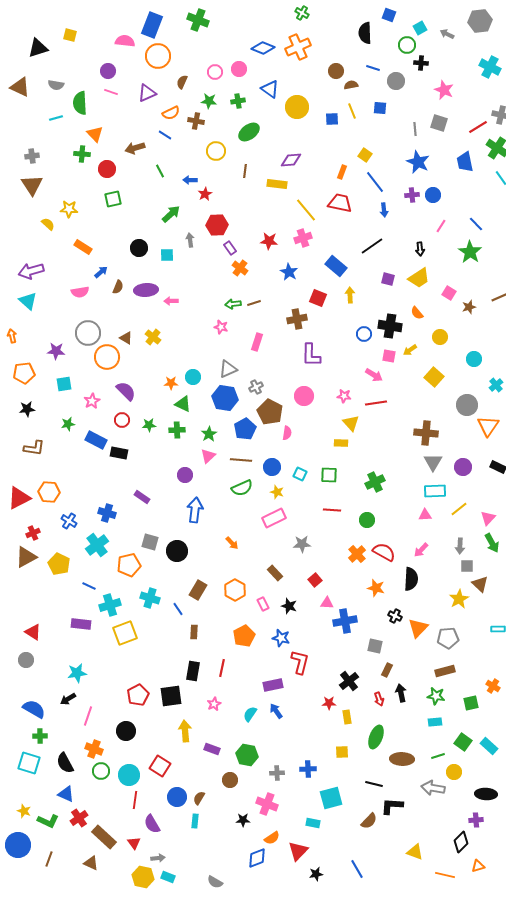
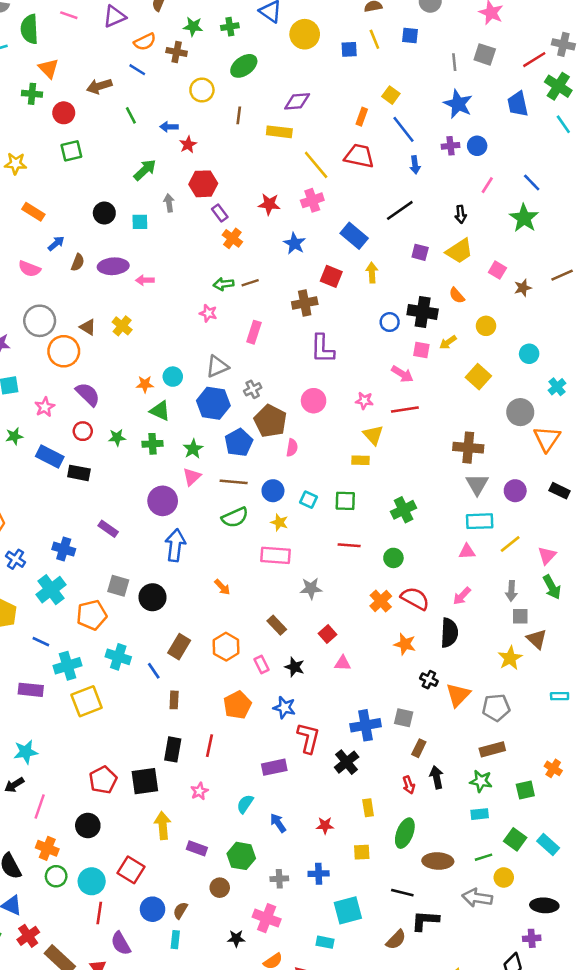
pink semicircle: (80, 292) -> (29, 269), turned 30
purple circle: (185, 475) -> (163, 501), size x1.5
pink rectangle: (274, 518) -> (275, 555), turned 30
blue cross: (345, 621) -> (366, 725), moved
black cross: (349, 681) -> (347, 762), moved
red star: (329, 703) -> (325, 825), moved
blue arrow: (276, 711) -> (278, 823), moved

